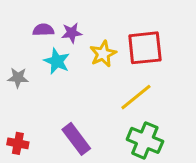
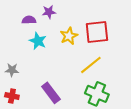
purple star: (72, 33) -> (49, 12), moved
gray star: (18, 78) -> (12, 70), moved

